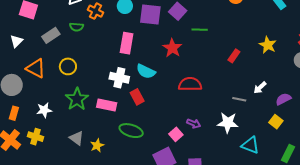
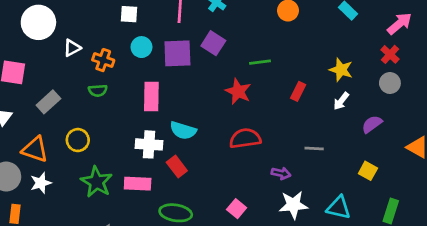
green semicircle: (76, 27) -> (98, 91), moved
green line: (200, 30) -> (260, 62), moved
red star: (172, 48) -> (238, 91), moved
white arrow: (260, 88) -> (341, 101), moved
purple semicircle: (283, 99) -> (372, 124), moved
white star: (44, 110) -> (41, 183), moved
purple arrow: (194, 123) -> (281, 173), moved
white star: (228, 123) -> (293, 205), moved

